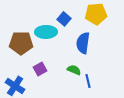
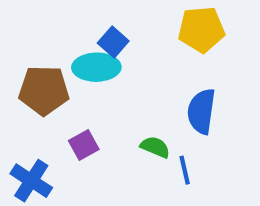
blue square: (64, 19) -> (113, 42), moved
blue semicircle: (83, 43) -> (201, 111), moved

